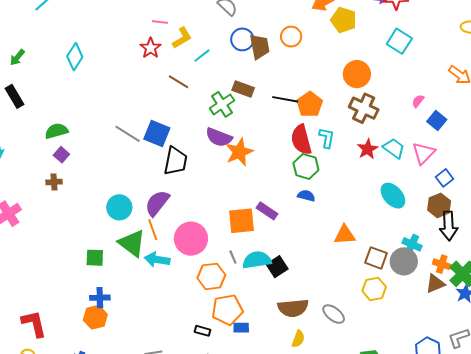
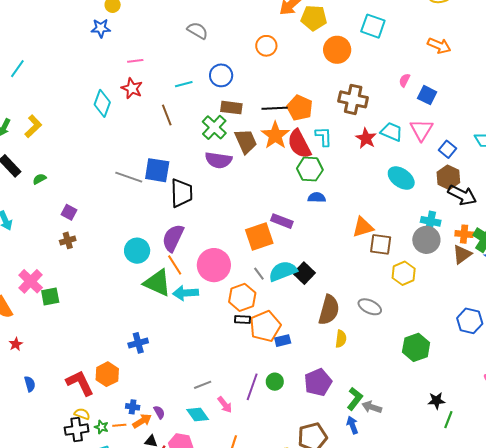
yellow L-shape: (182, 38) -> (33, 126), moved
blue circle: (242, 39) -> (221, 75), moved
brown trapezoid: (260, 47) -> (246, 141), moved
cyan line: (202, 56) -> (184, 84), turned 36
cyan diamond: (75, 57) -> (102, 103), moved
orange circle: (357, 74) -> (337, 50), moved
brown line: (179, 82) -> (167, 115), turned 50
green semicircle: (56, 131) -> (39, 179), moved, size x0.6
orange star: (239, 152) -> (275, 135), moved
black arrow: (449, 226) -> (462, 195), turned -48
green square: (95, 258) -> (50, 296), moved
brown square: (376, 258) -> (381, 244), moved
brown semicircle: (293, 308) -> (329, 310), turned -56
orange hexagon: (95, 317) -> (107, 374), moved
black rectangle: (202, 331) -> (242, 319), moved

